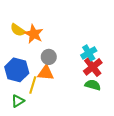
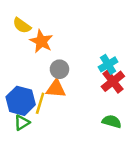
yellow semicircle: (18, 30) -> (22, 26), moved
blue hexagon: (17, 70) -> (21, 101), moved
green semicircle: (93, 85) -> (112, 121), moved

